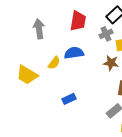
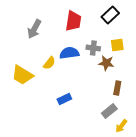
gray arrow: (39, 29) -> (34, 29), turned -144
gray cross: (106, 34) -> (93, 48), moved, turned 32

